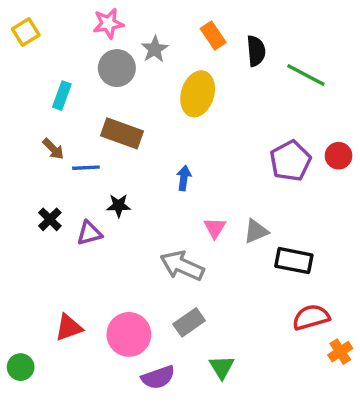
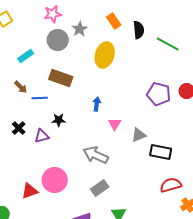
cyan rectangle: (62, 96) -> (26, 56), turned 35
purple pentagon: (290, 161) -> (159, 94), turned -30
pink triangle: (215, 228) -> (115, 124), moved
pink circle: (129, 334) -> (55, 180), moved

